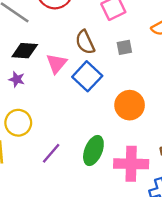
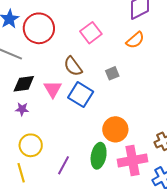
gray square: (124, 47) -> (112, 73), moved
orange circle: (130, 105) -> (115, 129), moved

